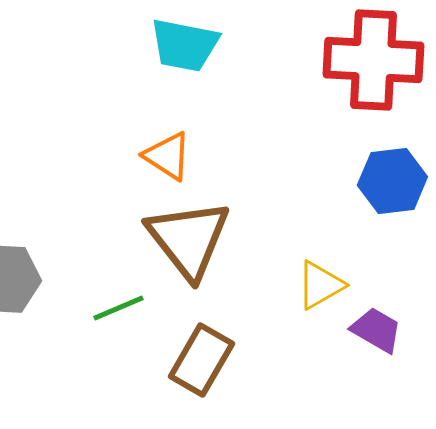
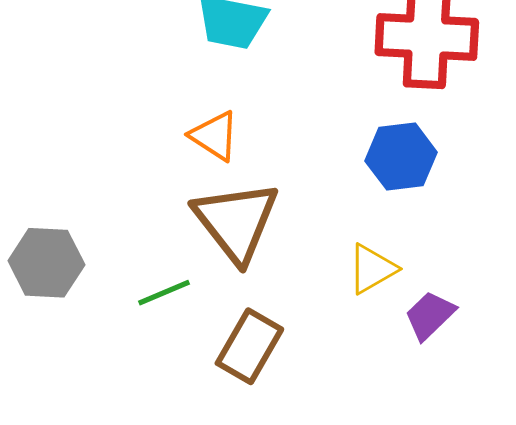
blue hexagon: (392, 181) -> (401, 157), moved
purple trapezoid: (376, 330) -> (430, 315), turned -74

